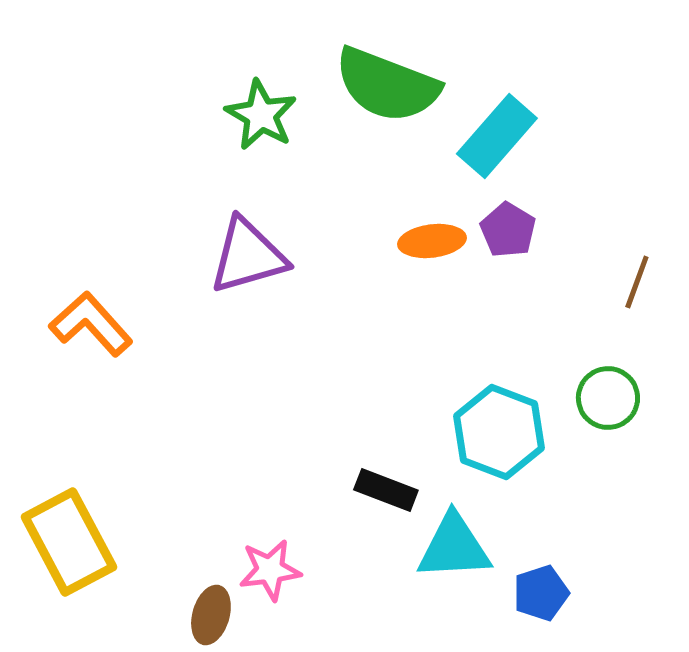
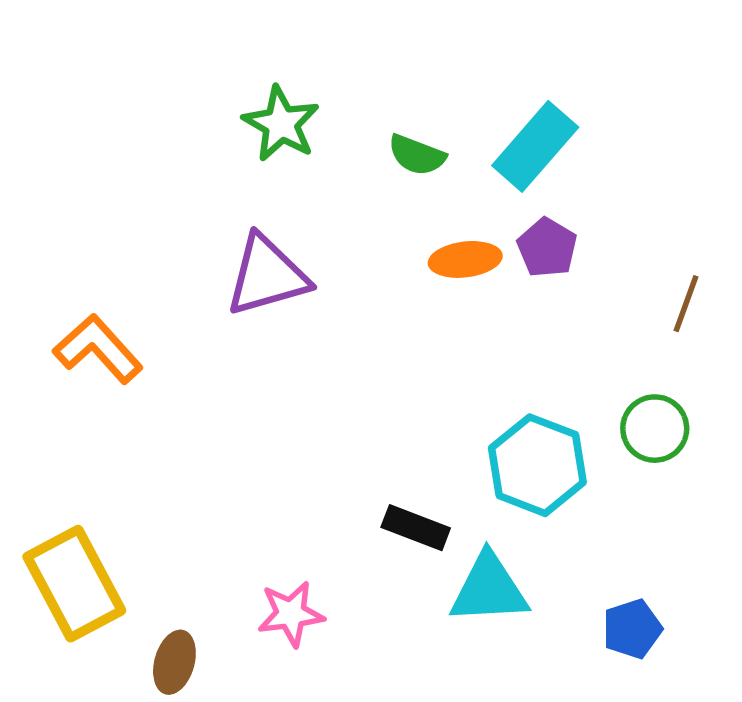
green semicircle: (387, 85) -> (417, 155), moved, size x0.5
blue pentagon: (541, 593) -> (632, 629), moved
brown ellipse: (211, 615) -> (174, 662), moved

